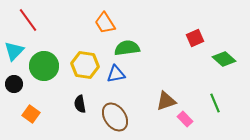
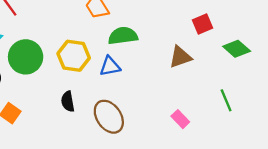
brown triangle: (166, 101) -> (180, 57), moved
pink rectangle: (185, 119) -> (180, 119), moved

